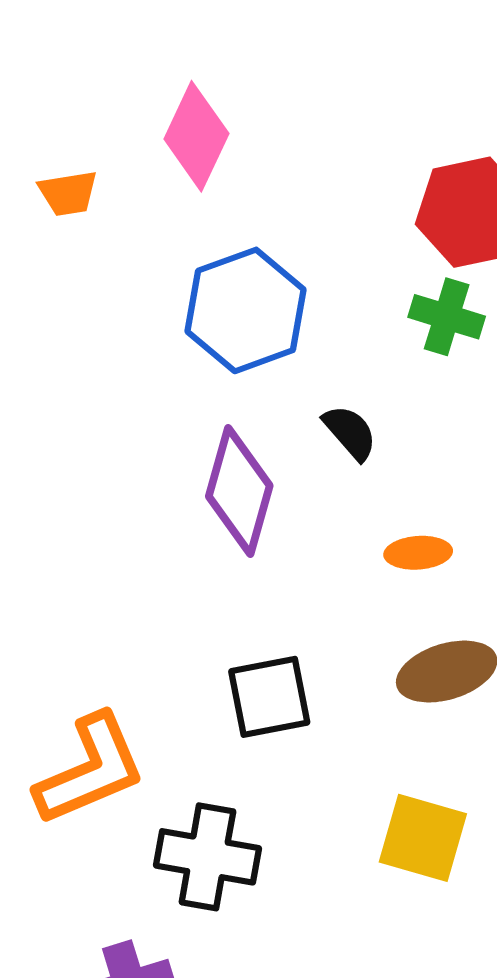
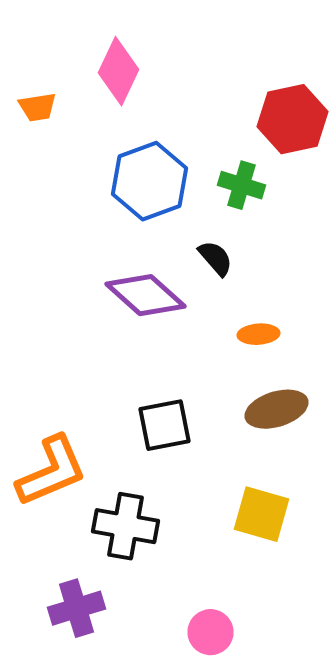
green cross: (447, 317) -> (242, 185), moved
purple diamond: (239, 491) -> (146, 295), turned -64

